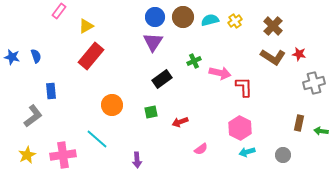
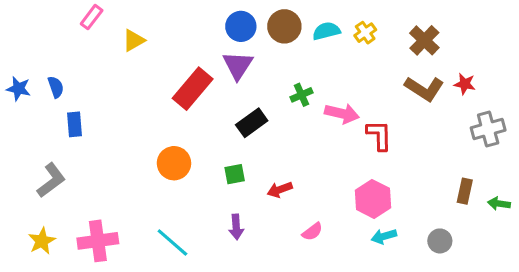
red rectangle: (91, 56) -> (193, 89), moved
blue rectangle: (51, 91) -> (74, 124), moved
cyan line: (97, 139) -> (172, 243), moved
purple arrow: (137, 160) -> (236, 227), moved

